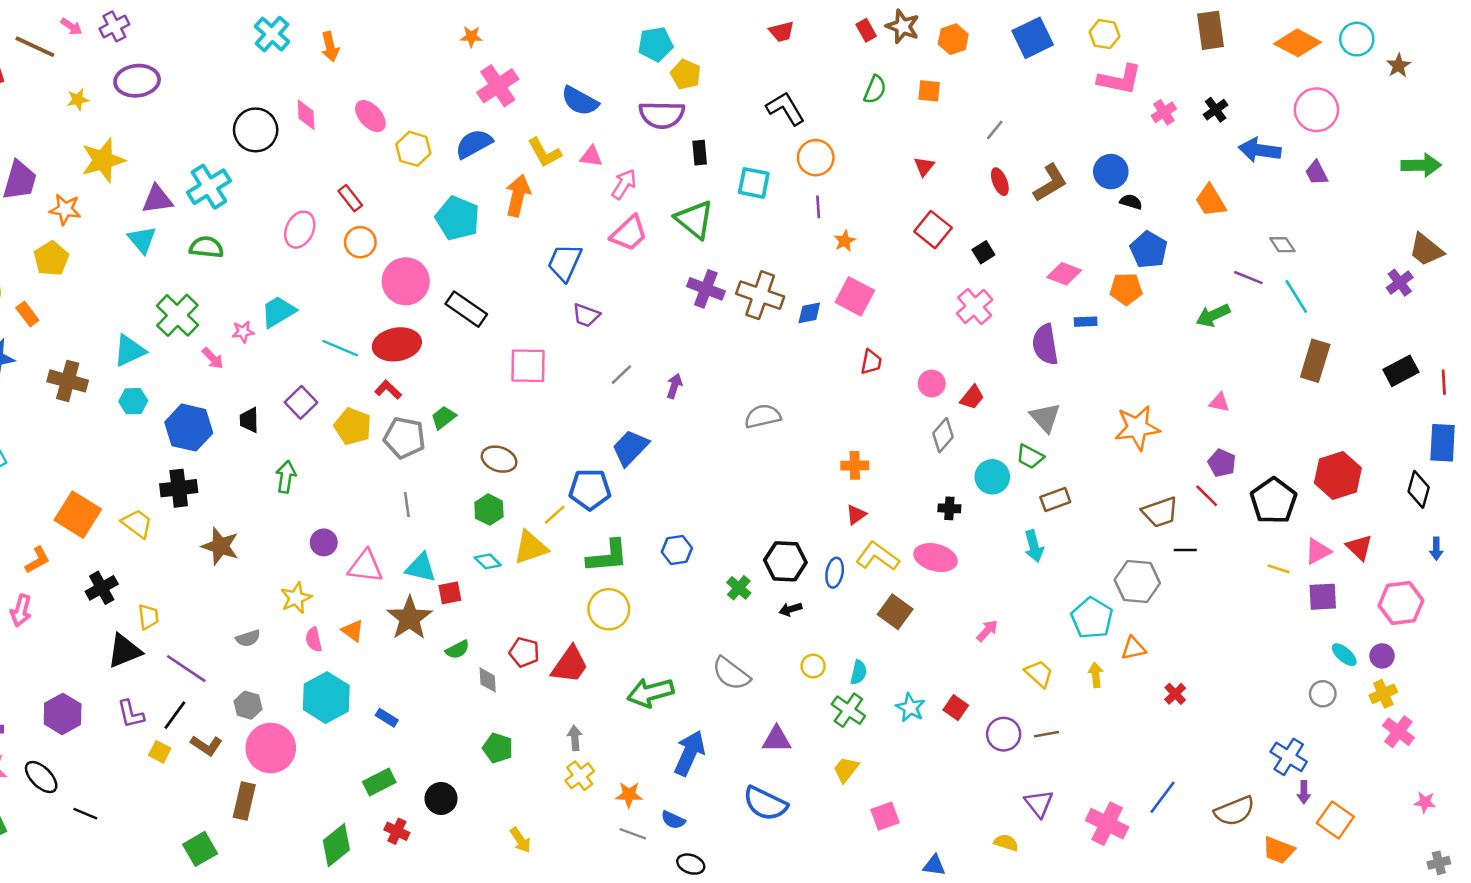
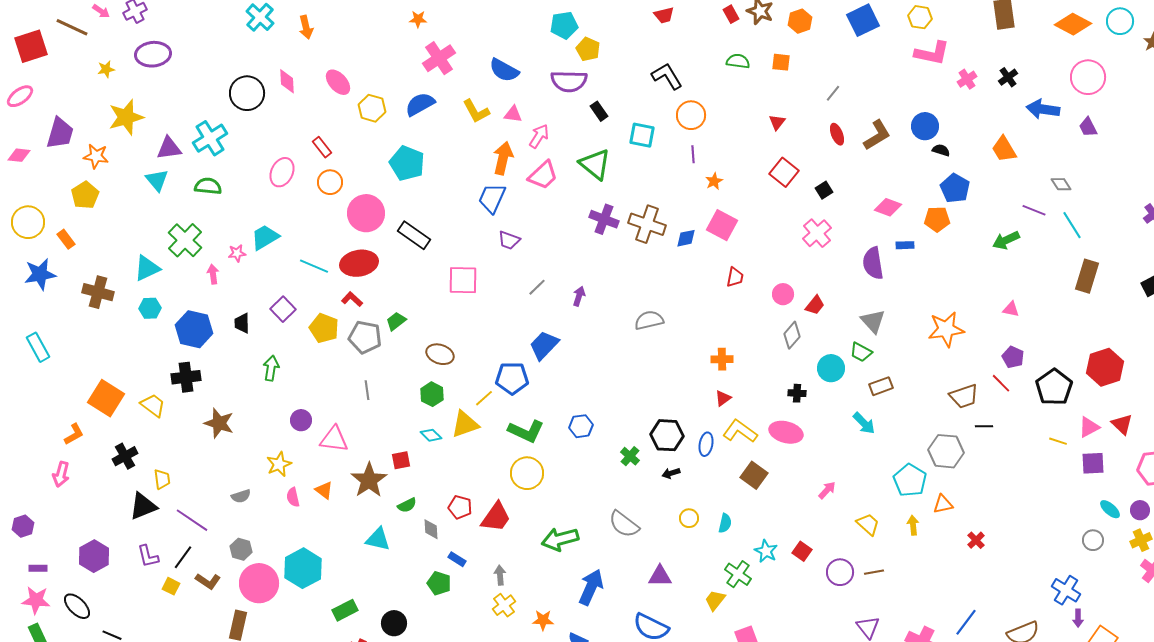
green semicircle: (875, 90) -> (738, 61), turned -105
black rectangle: (700, 153) -> (599, 111), turned -30
orange arrow: (518, 196) -> (503, 158), moved
pink arrow: (213, 358) -> (213, 274), turned -144
cyan arrow: (1034, 546) -> (864, 423), turned -30
green L-shape: (608, 556) -> (526, 431), turned 30
cyan triangle: (421, 568) -> (378, 539), moved
cyan hexagon: (326, 698) -> (303, 568), moved
green cross: (848, 710) -> (738, 574), moved
blue rectangle: (387, 718) -> (457, 559), moved

